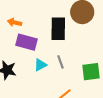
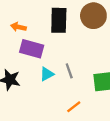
black rectangle: (58, 29) -> (59, 20), moved

